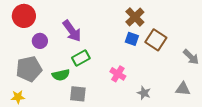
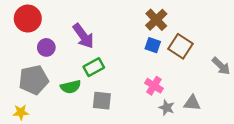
pink cross: (118, 74) -> (154, 86), moved
gray triangle: (183, 89) -> (192, 103), moved
gray square: (78, 94) -> (102, 101), moved

